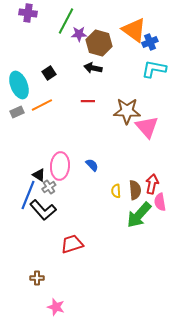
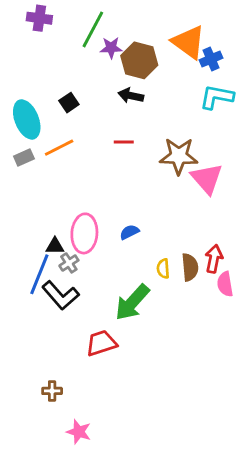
blue semicircle: (92, 165) -> (129, 232), turned -72
black triangle: (39, 175) -> (55, 246), turned -32
green arrow: (139, 215) -> (132, 302), moved

